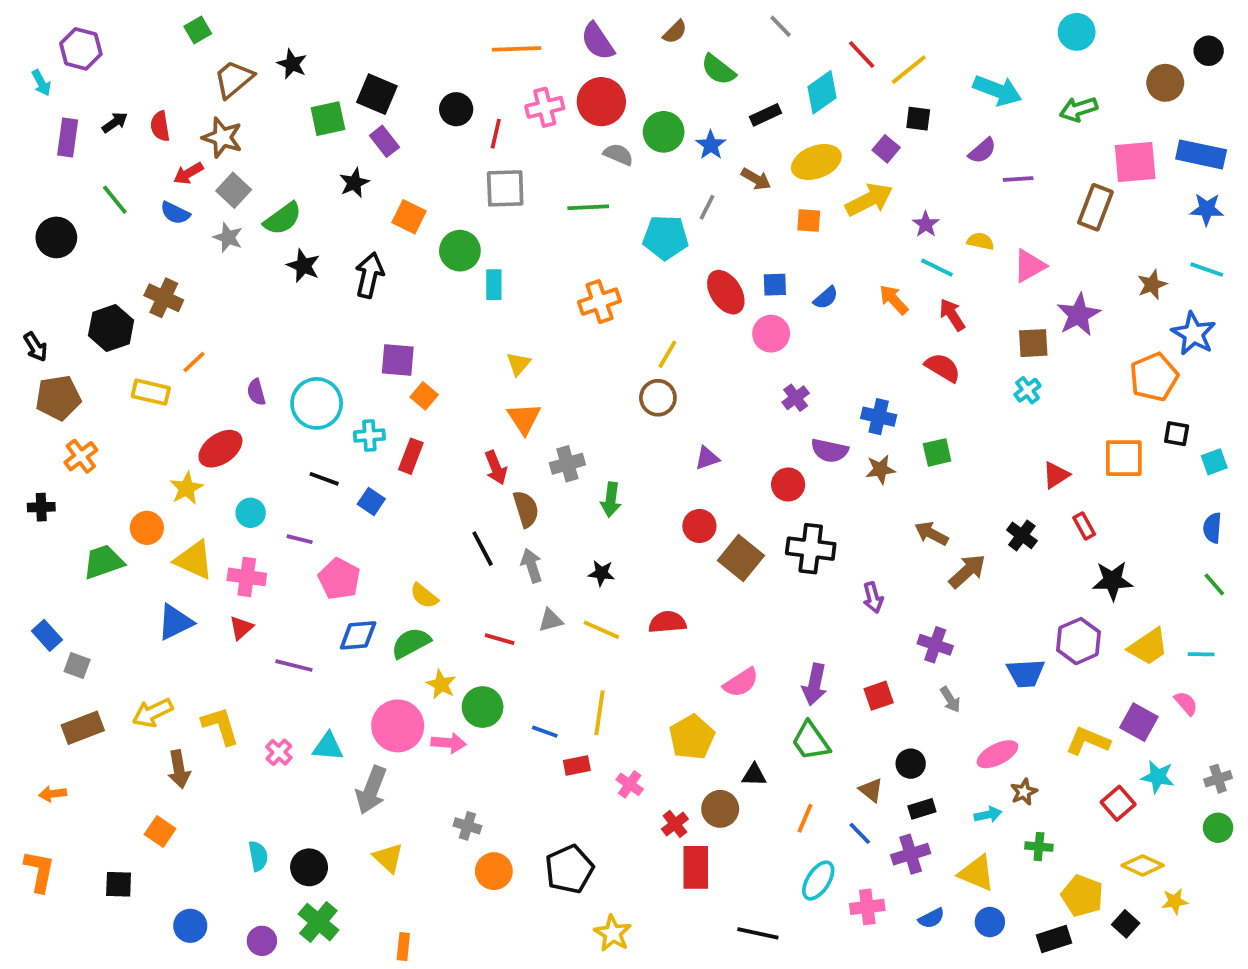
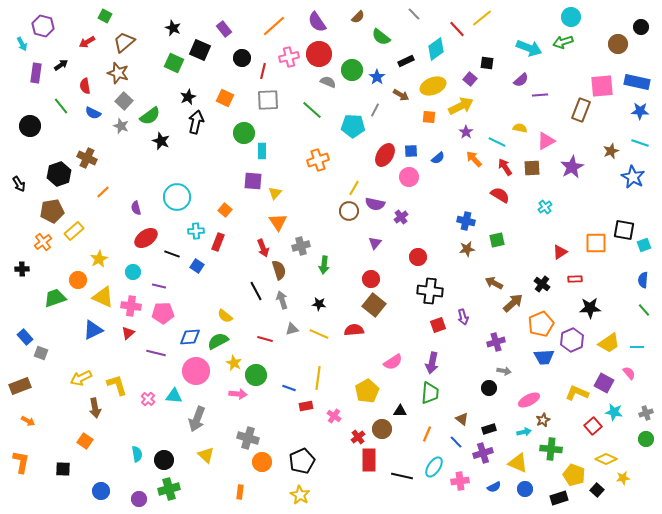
green square: (198, 30) -> (105, 16), turned -32
orange line: (517, 49) -> (274, 26), turned -40
black star: (292, 64) -> (173, 28), moved
yellow line: (909, 70) -> (482, 18), moved
green arrow: (1079, 109) -> (563, 42), moved
green square: (328, 119) -> (174, 63), turned 36
red semicircle: (160, 126) -> (85, 86), moved
purple rectangle: (384, 141) -> (224, 29), moved
red arrow: (188, 173) -> (87, 42), moved
green line: (588, 207) -> (312, 110), turned 45
orange square: (409, 217) -> (225, 98), moved
purple star: (926, 224) -> (466, 132), moved
black arrow: (369, 275) -> (196, 122), moved
red ellipse: (726, 292) -> (385, 155), turned 65
brown square: (1033, 343) -> (532, 168), moved
purple square: (398, 360) -> (253, 181), moved
orange pentagon: (1154, 377) -> (541, 324), moved
yellow rectangle: (151, 392) -> (74, 231), moved, turned -54
brown pentagon: (58, 398) -> (52, 211), moved
purple cross: (796, 398) -> (401, 217), moved
cyan circle: (317, 403) -> (177, 197), moved
black square: (1177, 434) -> (624, 230), size x1.5
red ellipse: (220, 449) -> (146, 238), moved
purple semicircle: (830, 451) -> (375, 204), moved
purple triangle: (707, 458) -> (375, 243), turned -32
red rectangle: (1084, 526) -> (575, 279), turned -64
brown square: (741, 558) -> (374, 305), moved
pink pentagon: (339, 579) -> (163, 313), moved, turned -30
purple cross: (935, 645) -> (496, 342), turned -36
red square: (879, 696) -> (438, 325), moved
gray arrow: (950, 699) -> (504, 371), turned -48
pink circle: (398, 726) -> (196, 371), moved
brown rectangle: (83, 728) -> (20, 386), moved
green trapezoid: (811, 741) -> (430, 393), turned -140
black circle: (911, 764) -> (489, 388), moved
orange arrow: (53, 794) -> (28, 421), turned -144
gray cross: (467, 826) -> (248, 438), size x1.5
green cross: (1039, 847) -> (551, 449), size x1.5
green cross: (318, 922) -> (169, 489), turned 35
yellow star: (613, 933) -> (300, 495), moved
black line: (758, 933) -> (402, 476), moved
orange rectangle: (403, 947) -> (240, 492), moved

